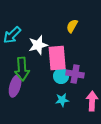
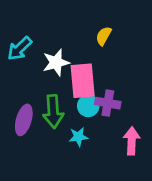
green arrow: (22, 69) -> (53, 112), moved
cyan star: (62, 100) -> (78, 137), moved

